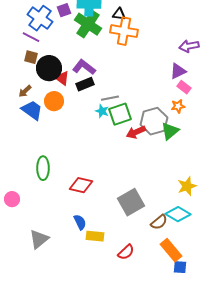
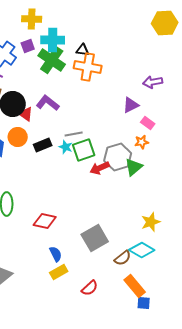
purple triangle: (178, 71) -> (131, 105), moved
black rectangle: (85, 84) -> (43, 145), moved
blue semicircle: (80, 222) -> (56, 254), moved
yellow rectangle: (95, 236) -> (59, 272), turned -36

